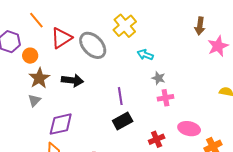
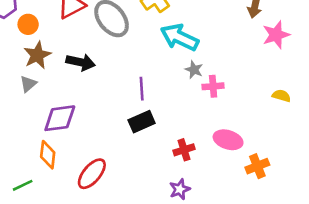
cyan arrow: (145, 55) -> (179, 37), size x1.8
pink cross: (165, 98) -> (213, 86), moved

